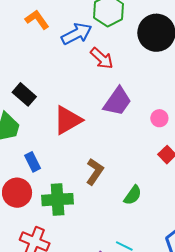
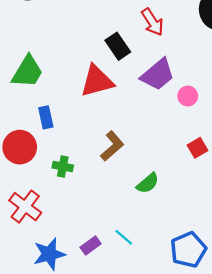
black rectangle: (24, 94) -> (118, 46), moved
pink circle: (159, 118) -> (188, 96), moved
green cross: (58, 200) -> (63, 166), size x0.6

